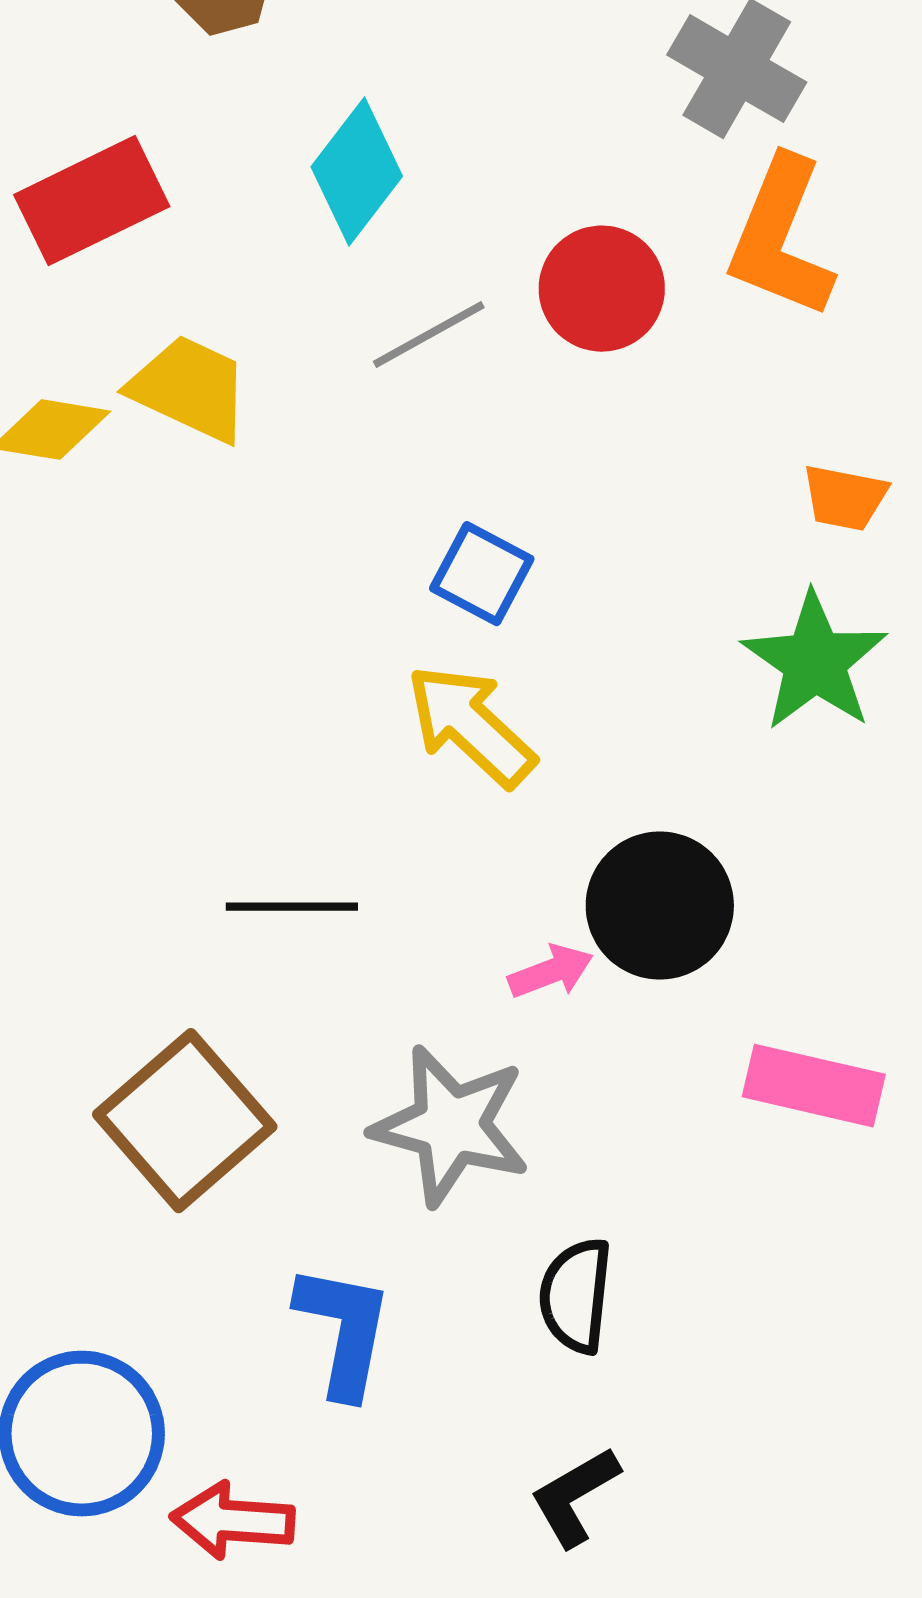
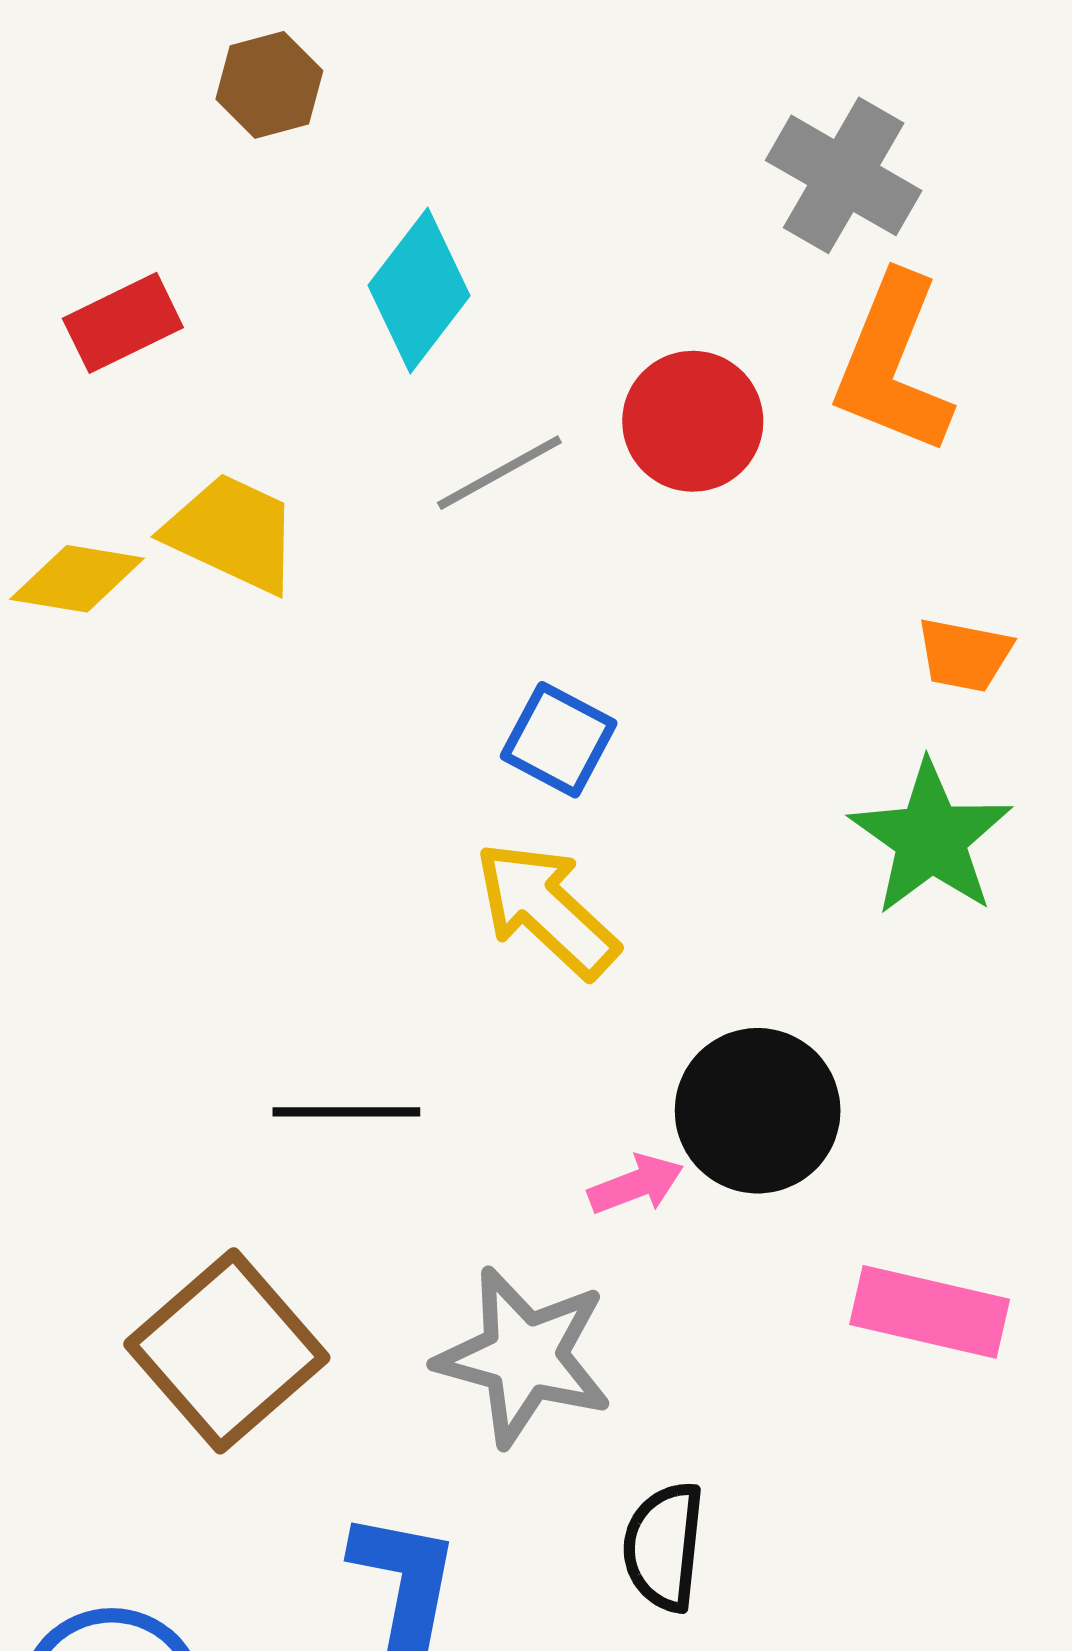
red rectangle: (92, 201) -> (123, 323), size x0.7

